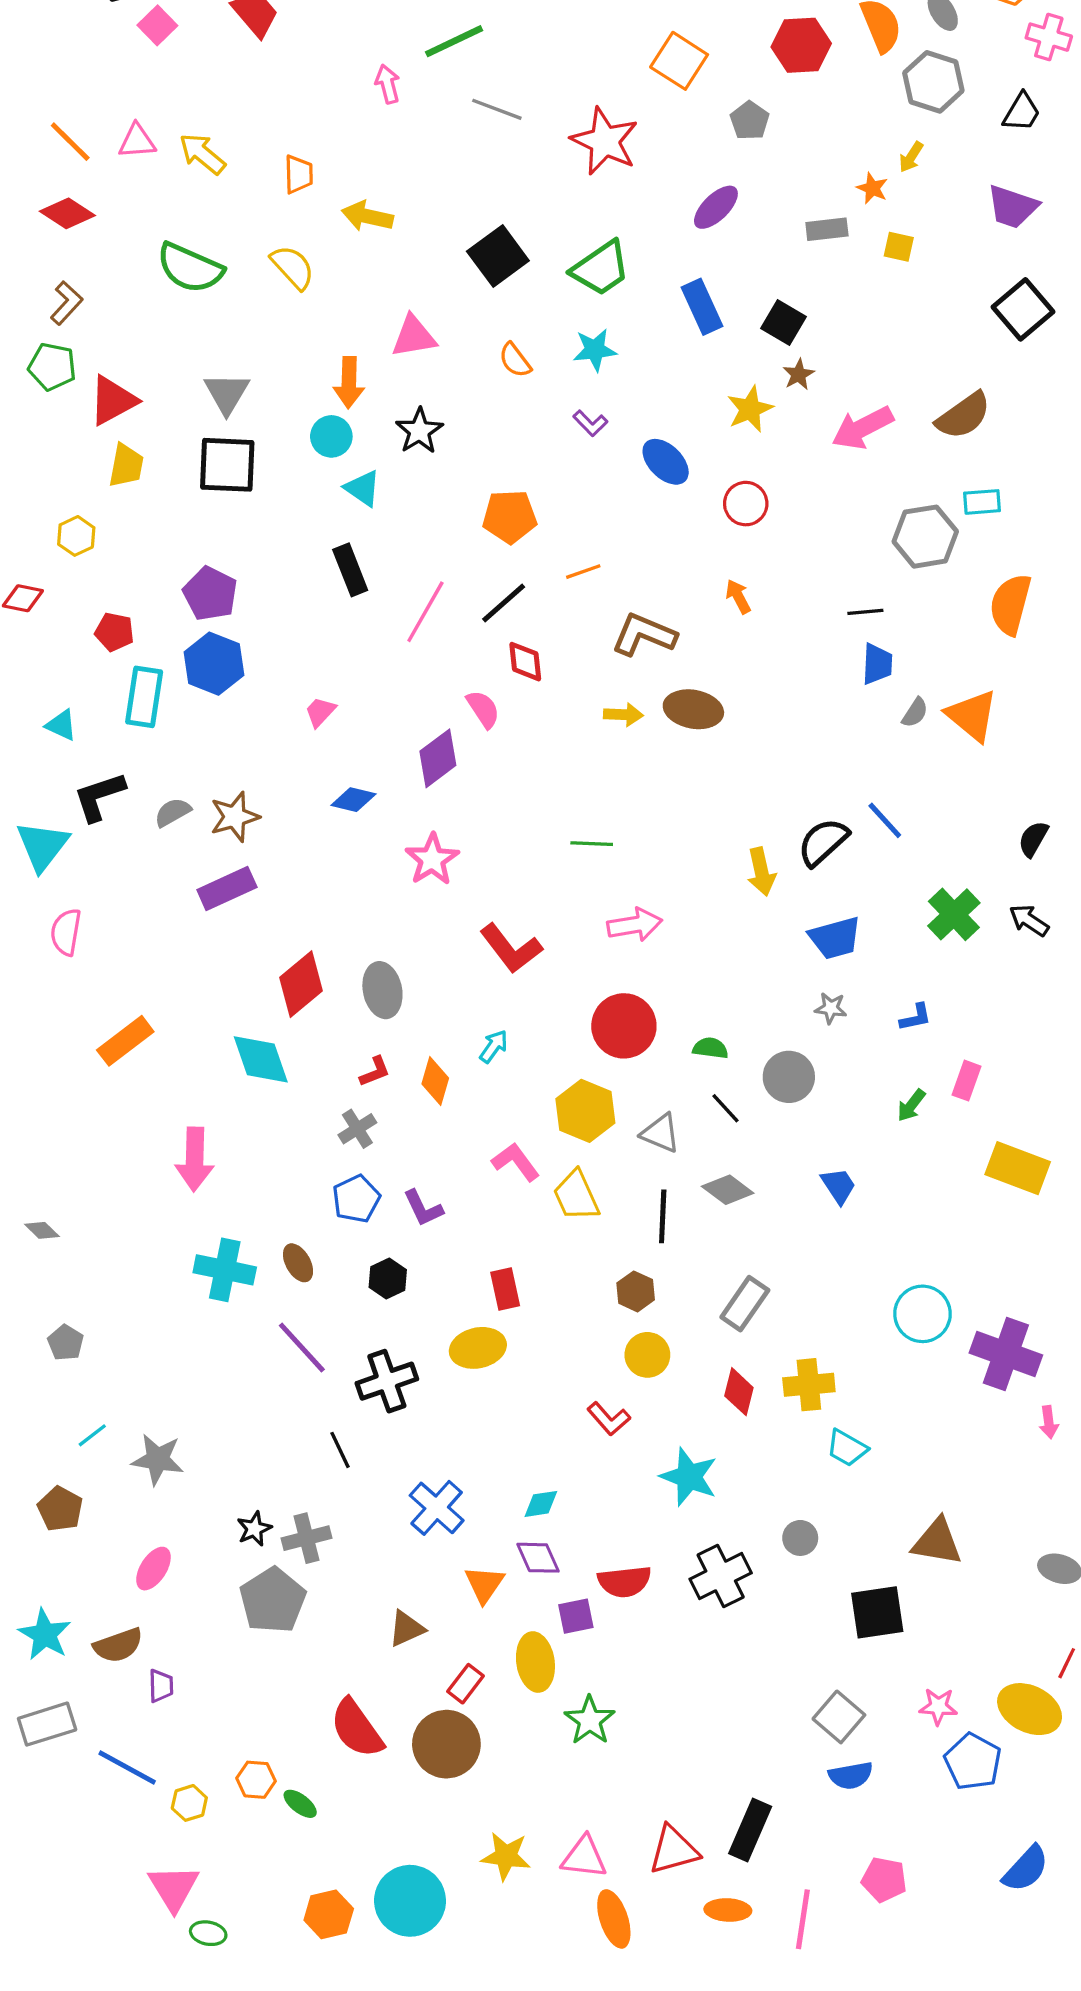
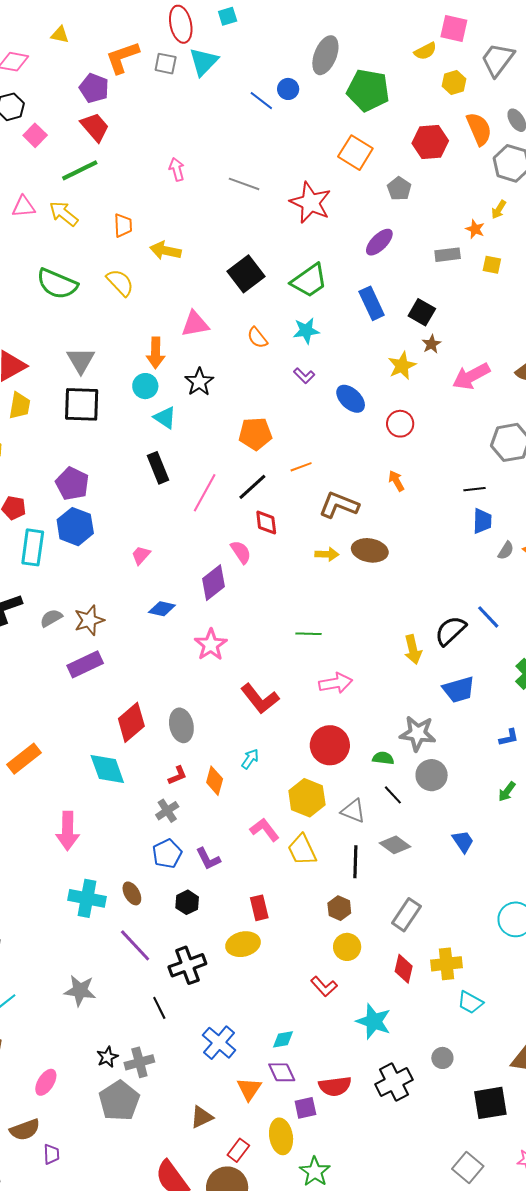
green line: (454, 41) -> (80, 170), moved
gray star: (831, 1008) -> (418, 733), moved, size x1.8
gray star: (158, 1459) -> (80, 991), moved

